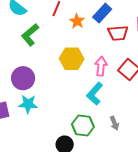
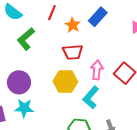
red trapezoid: (118, 33) -> (73, 52), moved
yellow hexagon: (72, 59) -> (65, 82), moved

